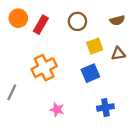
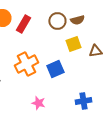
brown semicircle: (117, 20) -> (77, 20), moved
blue square: (90, 73) -> (55, 69), moved

